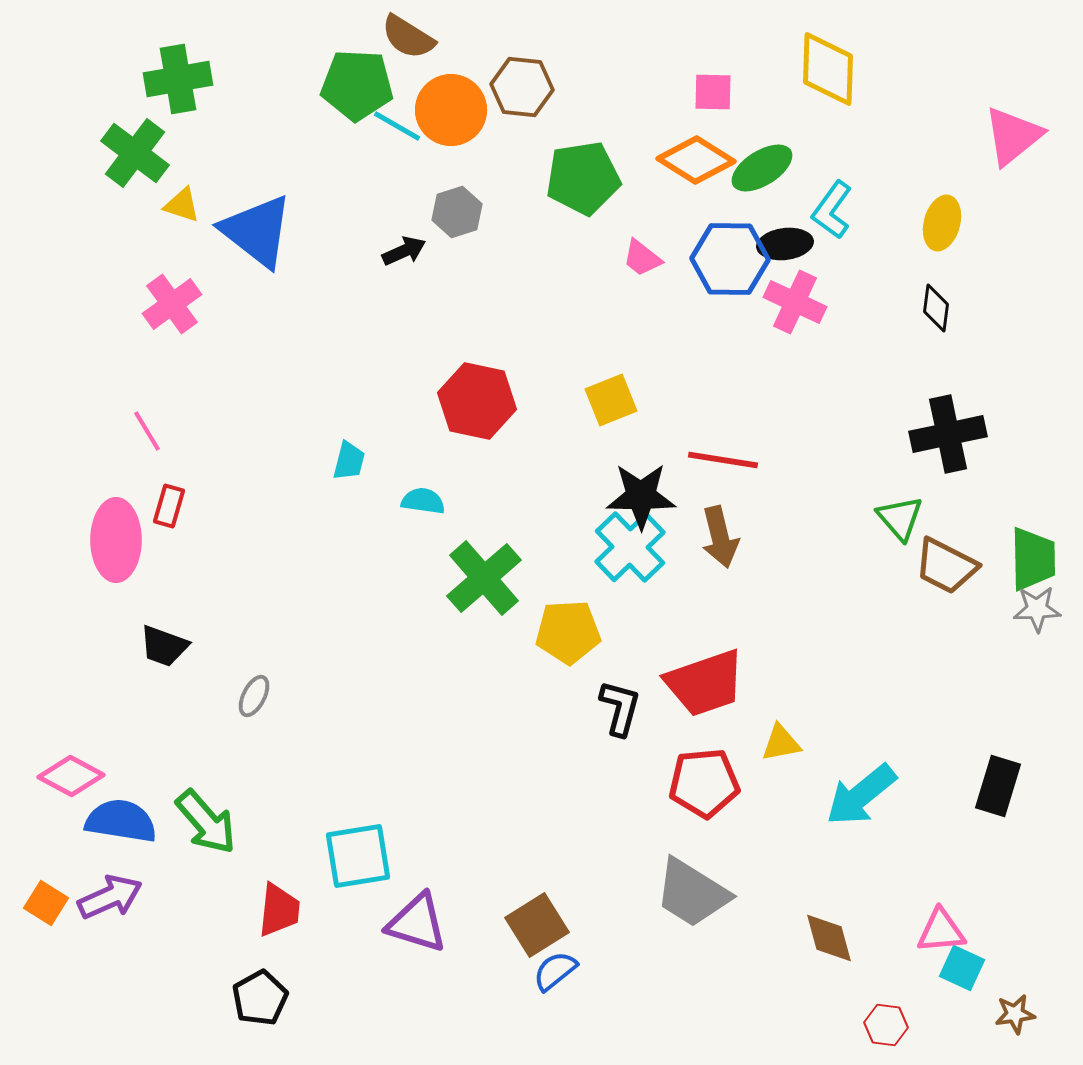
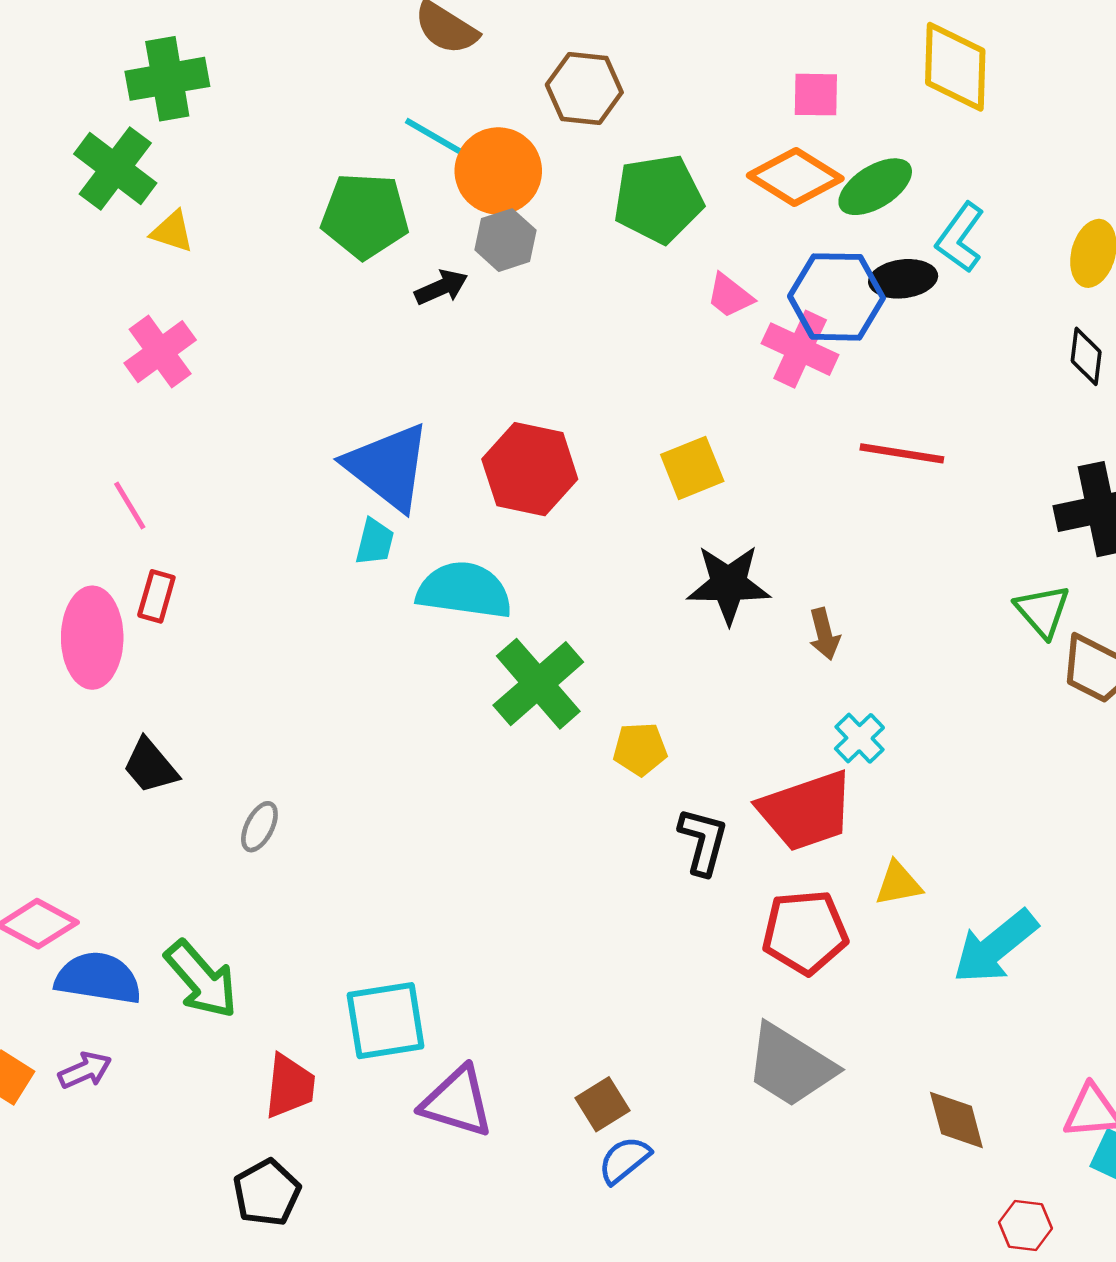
green pentagon: (357, 85) -> (365, 216), moved
orange circle: (451, 110) -> (498, 171), moved
blue triangle: (257, 231) -> (388, 467), moved
pink cross: (795, 302) -> (800, 349), moved
red line: (723, 460) -> (902, 453), moved
cyan semicircle: (423, 501) -> (464, 590), size x1.8
brown arrow: (720, 537) -> (824, 634), size x0.7
cyan cross: (630, 547) -> (859, 738), moved, size x0.6
yellow pentagon: (568, 632) -> (640, 749), size x0.7
black trapezoid: (164, 646) -> (150, 766), turned 30
purple arrow: (110, 897) -> (85, 1070), size x0.7
brown square: (537, 925) -> (602, 1104), size x0.7

